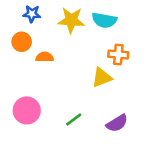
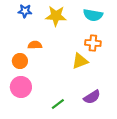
cyan semicircle: (104, 20) -> (93, 15), moved
orange circle: (22, 42) -> (20, 61), moved
green line: (74, 119) -> (58, 104), moved

